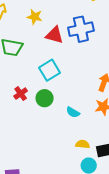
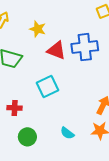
red cross: (21, 94) -> (15, 108), turned 32
green circle: (45, 98) -> (27, 137), moved

